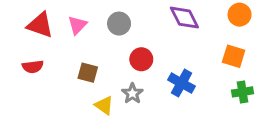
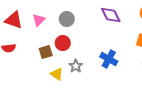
red circle: (141, 59) -> (63, 43), moved
brown square: (88, 73) -> (46, 52), turned -32

